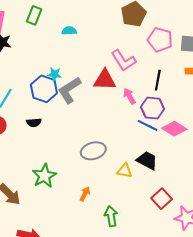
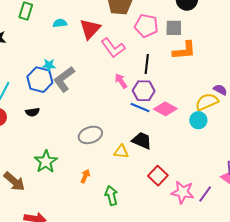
red triangle: (105, 80) -> (90, 29), moved, turned -45

